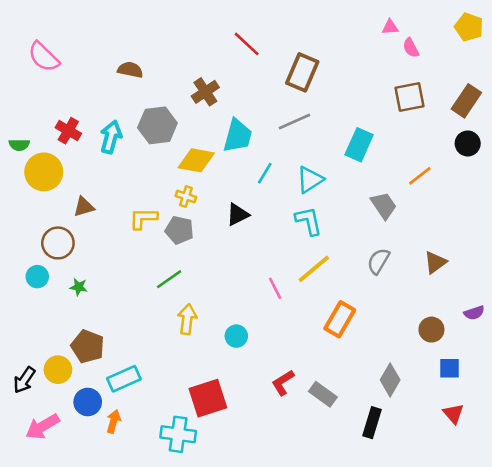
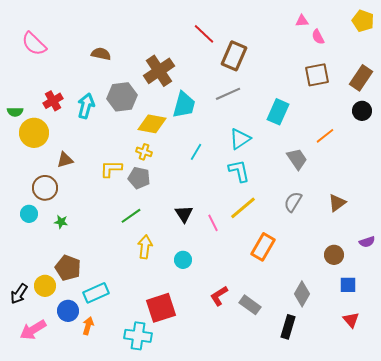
red line: (247, 44) -> (204, 34), moved
brown cross: (205, 92) -> (159, 71), size x1.4
red cross: (68, 131) -> (53, 101), turned 30
cyan line: (265, 173) -> (196, 152), moved
black triangle: (238, 215) -> (184, 214), moved, turned -36

